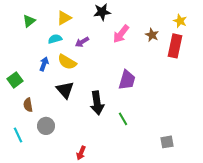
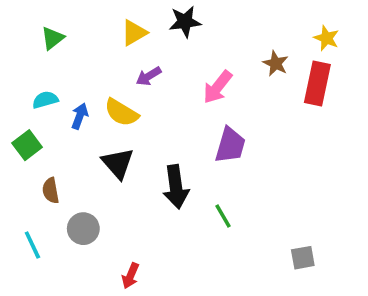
yellow triangle: (64, 18) -> (134, 33), moved
pink arrow: (121, 34) -> (218, 87), moved
cyan semicircle: (55, 39) -> (45, 100), moved
red arrow: (81, 153) -> (130, 276), moved

